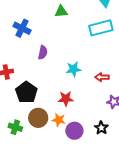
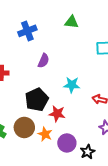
blue cross: (22, 28) -> (27, 31), turned 30
black pentagon: (26, 92) -> (37, 100), moved
purple circle: (74, 131) -> (67, 143), moved

